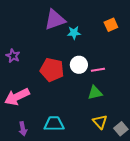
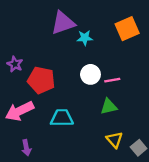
orange square: (111, 25) -> (127, 29), size x1.5
red pentagon: (52, 70) -> (41, 80), moved
cyan trapezoid: (54, 124) -> (62, 118), moved

